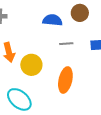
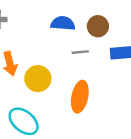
brown circle: (80, 13) -> (98, 26), moved

